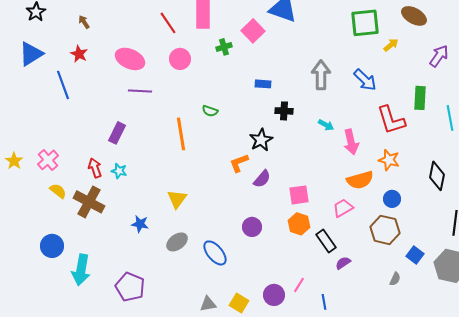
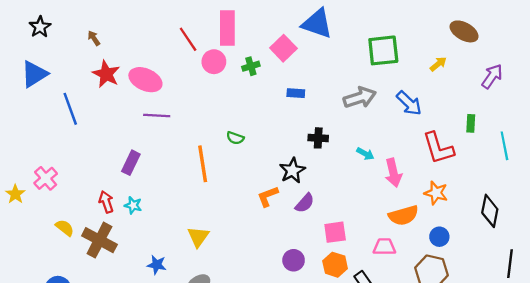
green square: (365, 23) -> (383, 50), moved
red star: (79, 54) -> (106, 74), moved, size x1.4
pink circle: (180, 59) -> (214, 62), moved
gray arrow: (321, 75) -> (360, 98), turned 72
blue rectangle: (263, 84) -> (296, 93), moved
green rectangle: (420, 98) -> (471, 123), size x0.7
pink cross: (48, 160) -> (46, 178), moved
purple semicircle: (262, 179) -> (305, 203), moved
pink trapezoid: (343, 208) -> (384, 247), turned 30
purple circle: (252, 227) -> (294, 260), moved

